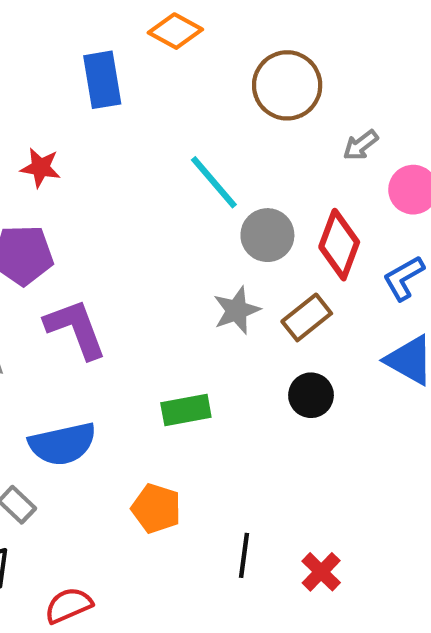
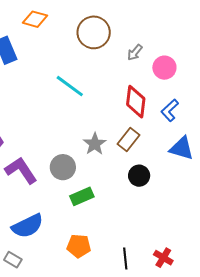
gray circle: (267, 235) -> (63, 167), moved

